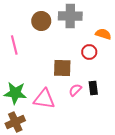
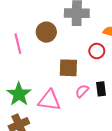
brown circle: (41, 21) -> (46, 32), moved
green star: (15, 93) -> (19, 94), turned 30

